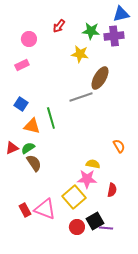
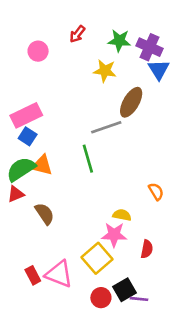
blue triangle: (121, 14) -> (159, 69), moved, turned -48
purple cross: (114, 36) -> (149, 47), turned 30
pink rectangle: (22, 65) -> (26, 115), moved, size x1.6
green line: (51, 118) -> (88, 159), moved
green semicircle: (28, 148) -> (21, 169), moved, size x1.6

